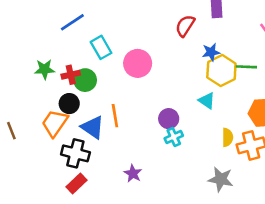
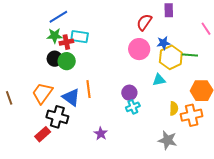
cyan rectangle: (101, 47) -> (80, 37), turned -54
pink circle: (138, 63) -> (139, 49), moved
green star: (45, 69) -> (55, 36), moved
red cross: (71, 75) -> (66, 42), moved
cyan triangle: (207, 101) -> (159, 80), turned -48
black circle: (69, 104) -> (55, 59), moved
red rectangle: (76, 184) -> (43, 134), moved

